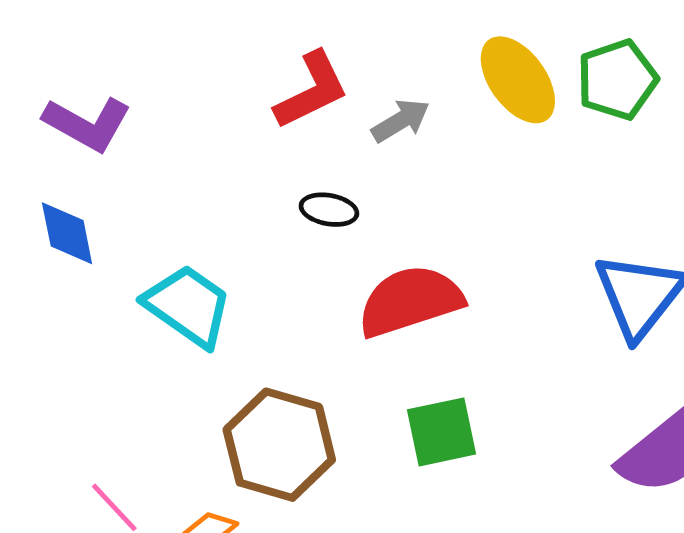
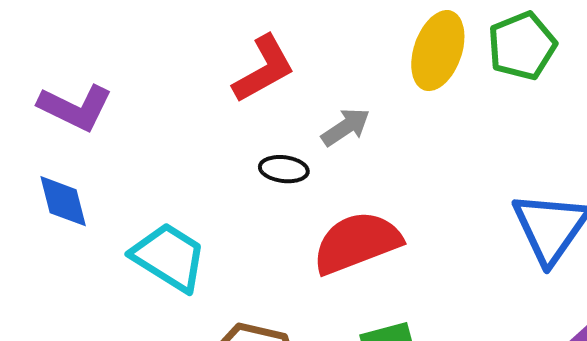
yellow ellipse: (518, 80) -> (438, 51), turned 58
gray arrow: (401, 121) -> (346, 127), moved

